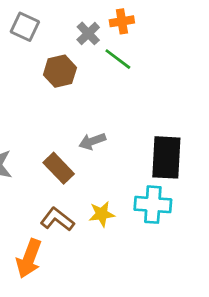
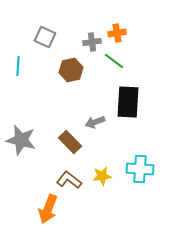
gray cross: (88, 33) -> (92, 42), turned 36
black rectangle: (166, 157) -> (128, 102), moved

